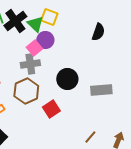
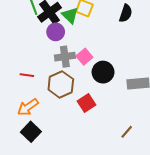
black semicircle: (98, 32) -> (126, 13), moved
purple circle: (45, 40) -> (56, 32), moved
pink square: (34, 48) -> (84, 57), moved

